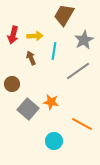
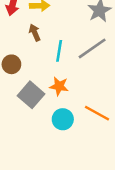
cyan line: (54, 51) -> (59, 51), moved
cyan circle: (54, 141) -> (63, 119), moved

